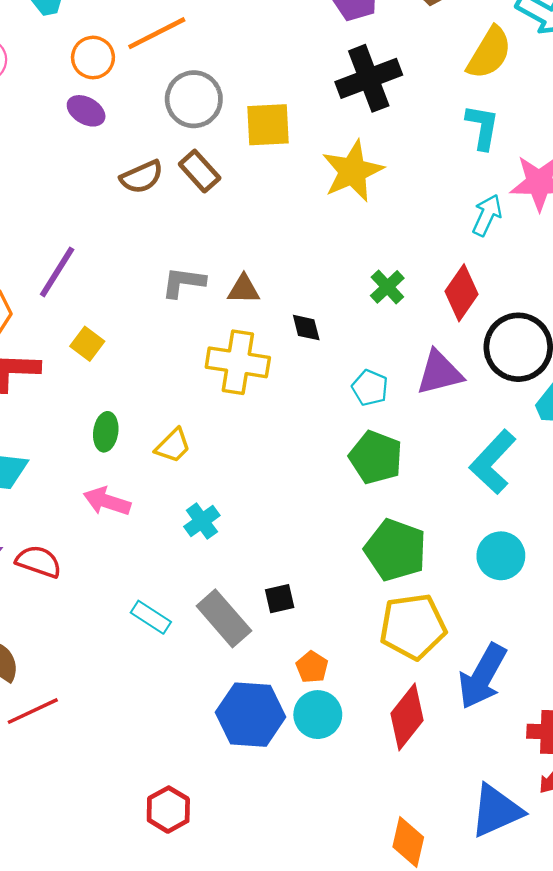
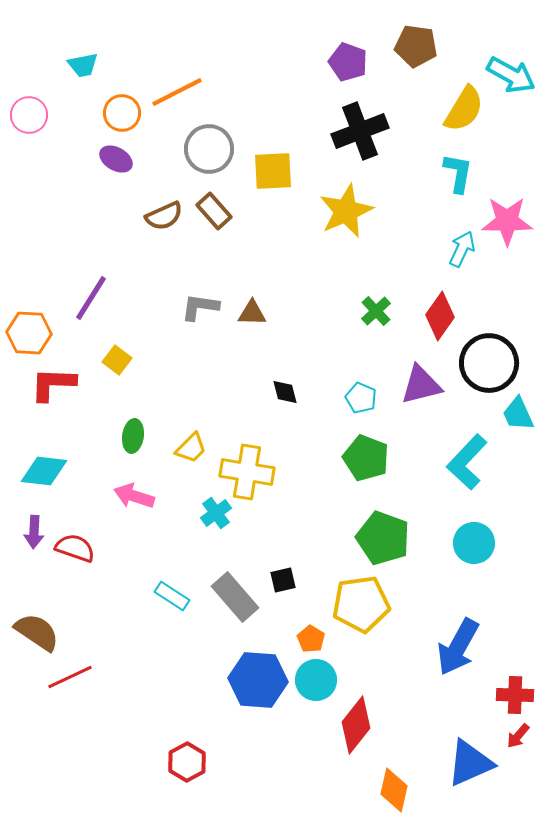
black diamond: (306, 328) -> (285, 392), moved
yellow cross: (238, 362) -> (247, 472), moved
yellow pentagon: (413, 626) -> (361, 604), moved
red diamond: (407, 717) -> (356, 725), moved

